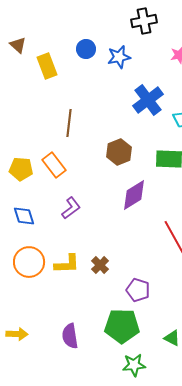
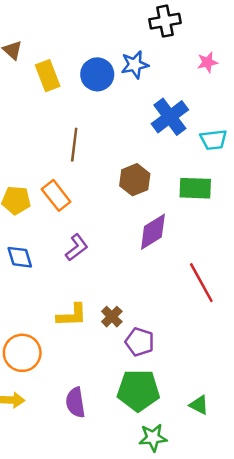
blue circle: (86, 49) -> (97, 74), moved, size x1.4
orange circle: (29, 262) -> (22, 353), moved
purple pentagon: (138, 290) -> (140, 342), moved

